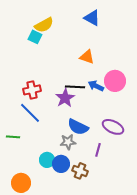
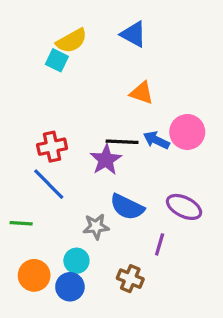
blue triangle: (92, 18) -> (133, 34), moved
gray star: (68, 142) -> (96, 226), moved
blue circle: (61, 164) -> (70, 287), moved
orange circle: (21, 183) -> (34, 275), moved

